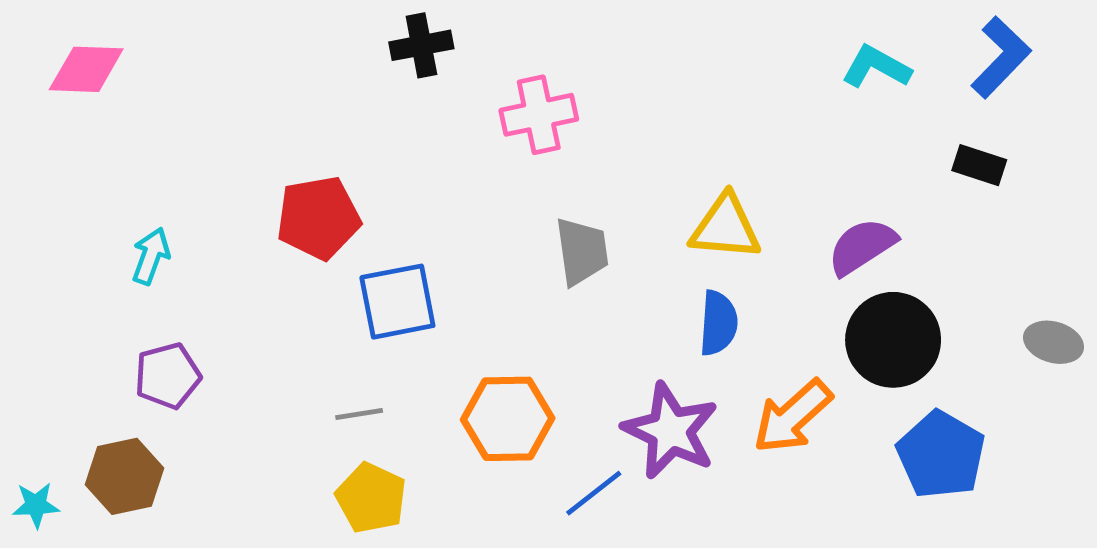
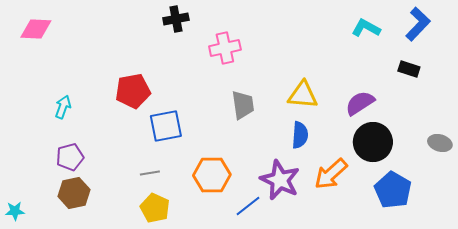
brown hexagon: (124, 476) -> (74, 193), moved

